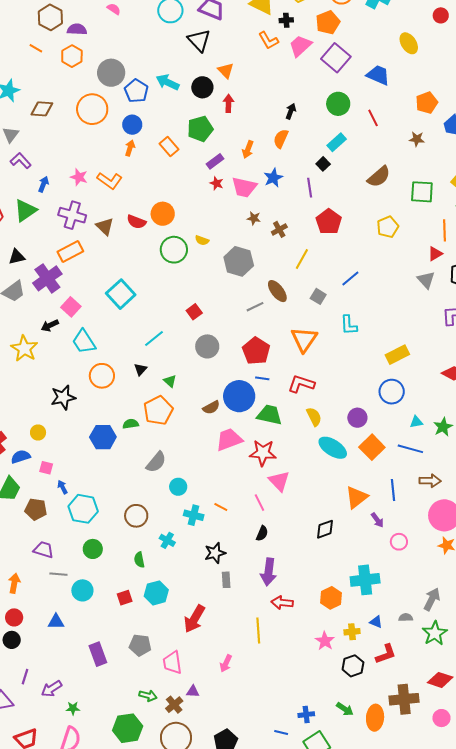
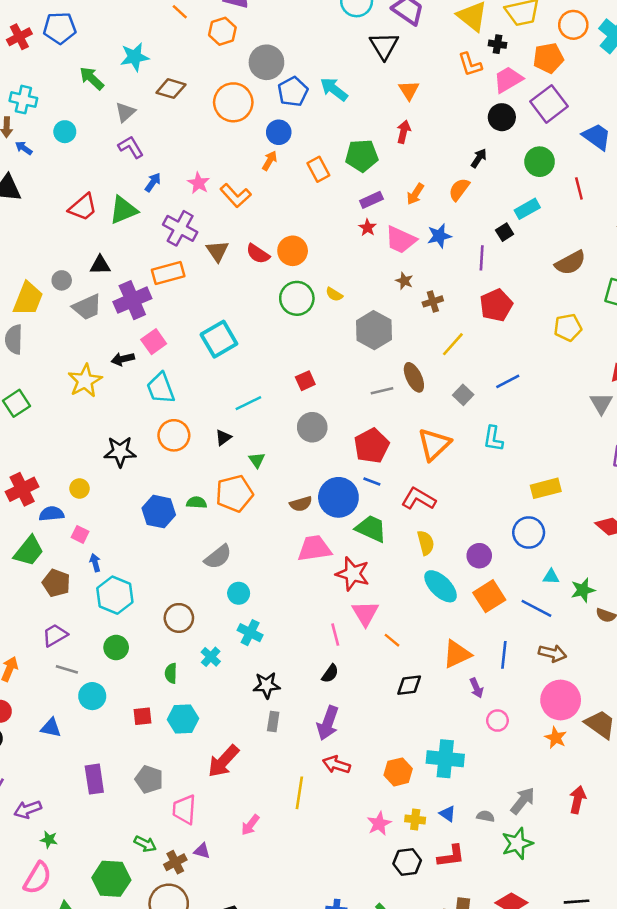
black circle: (202, 87) -> (502, 117), moved
orange line: (221, 507) -> (392, 640), moved
purple trapezoid: (44, 550) -> (55, 635), turned -60

